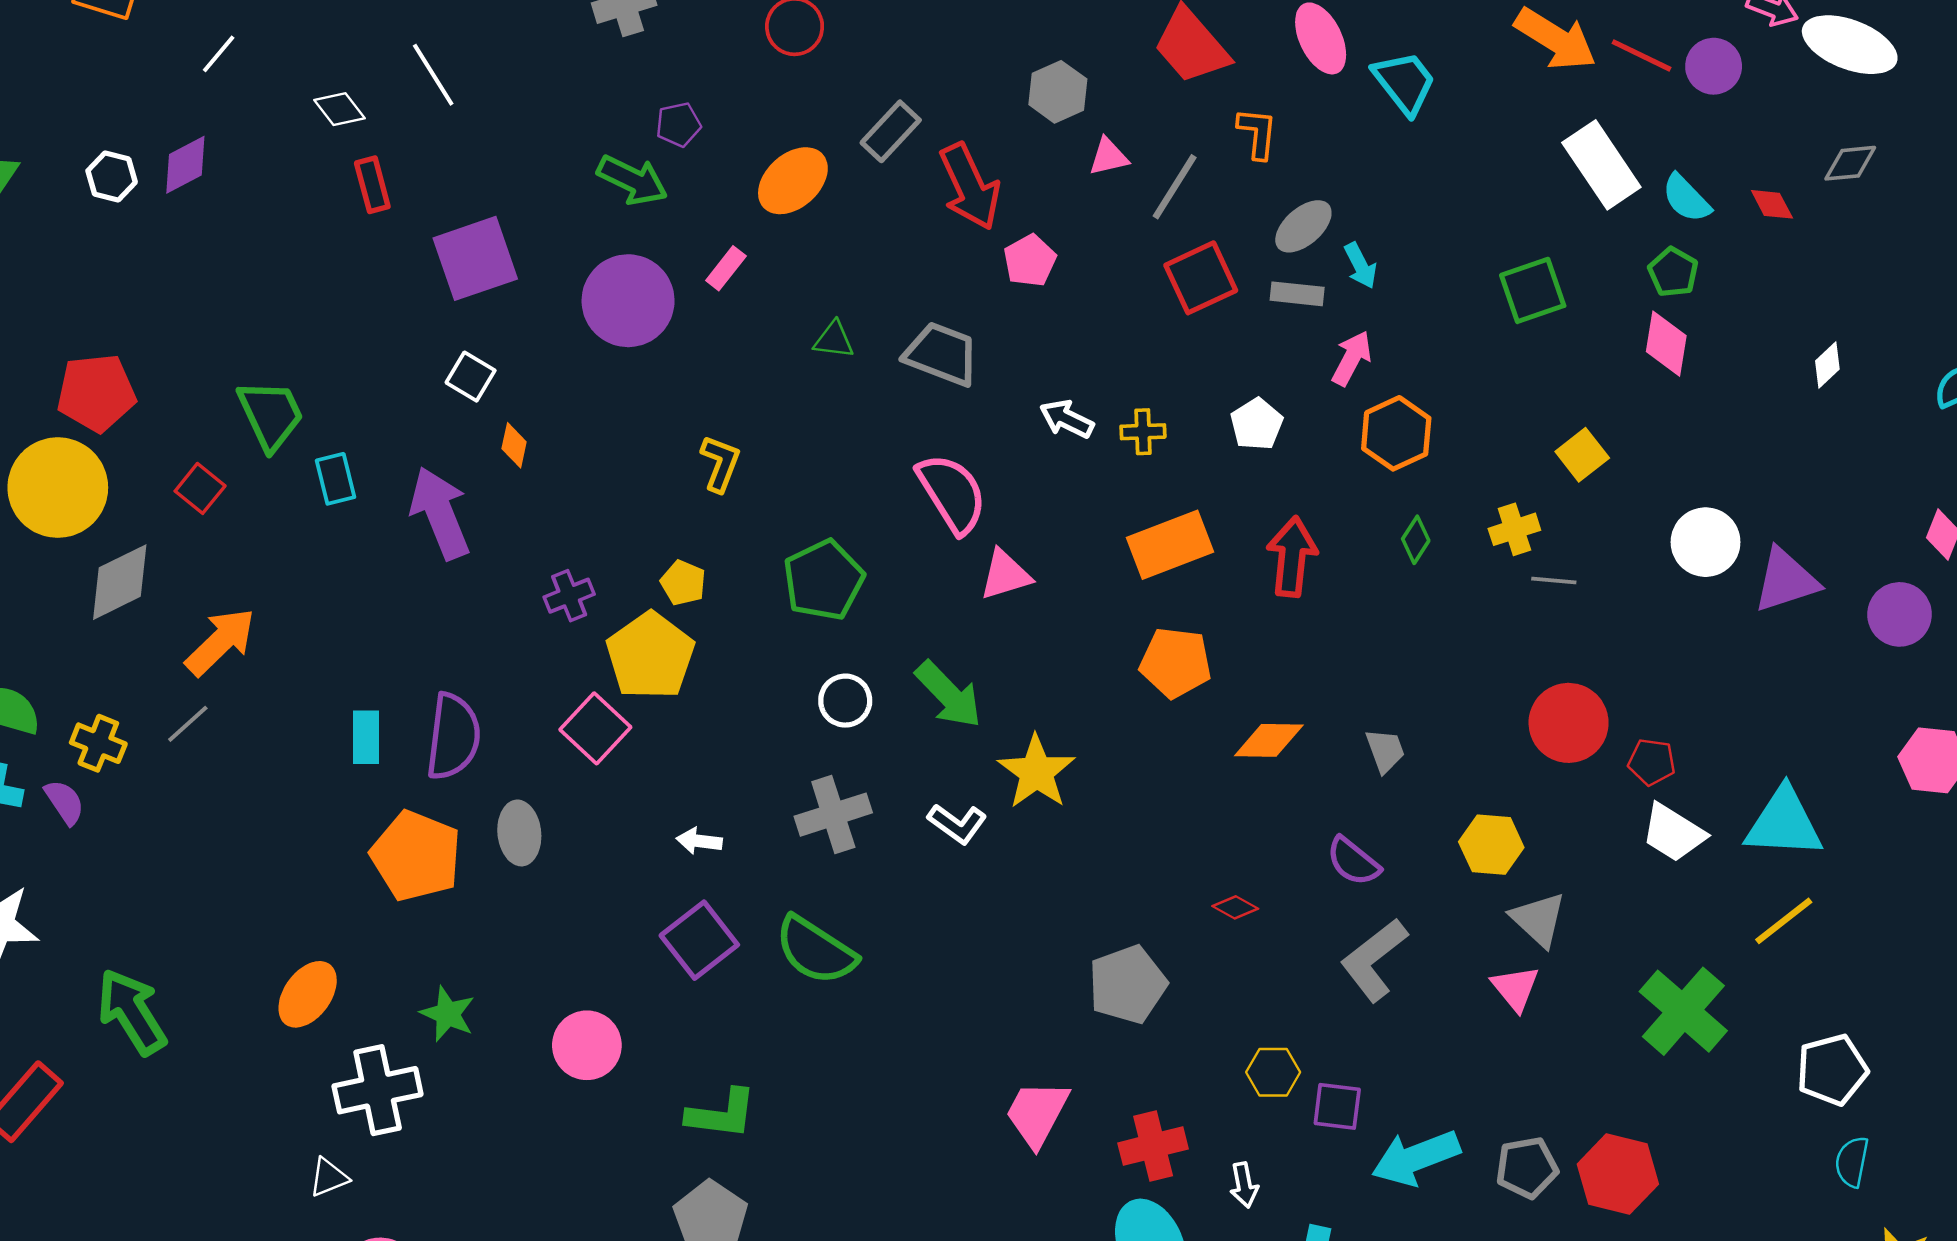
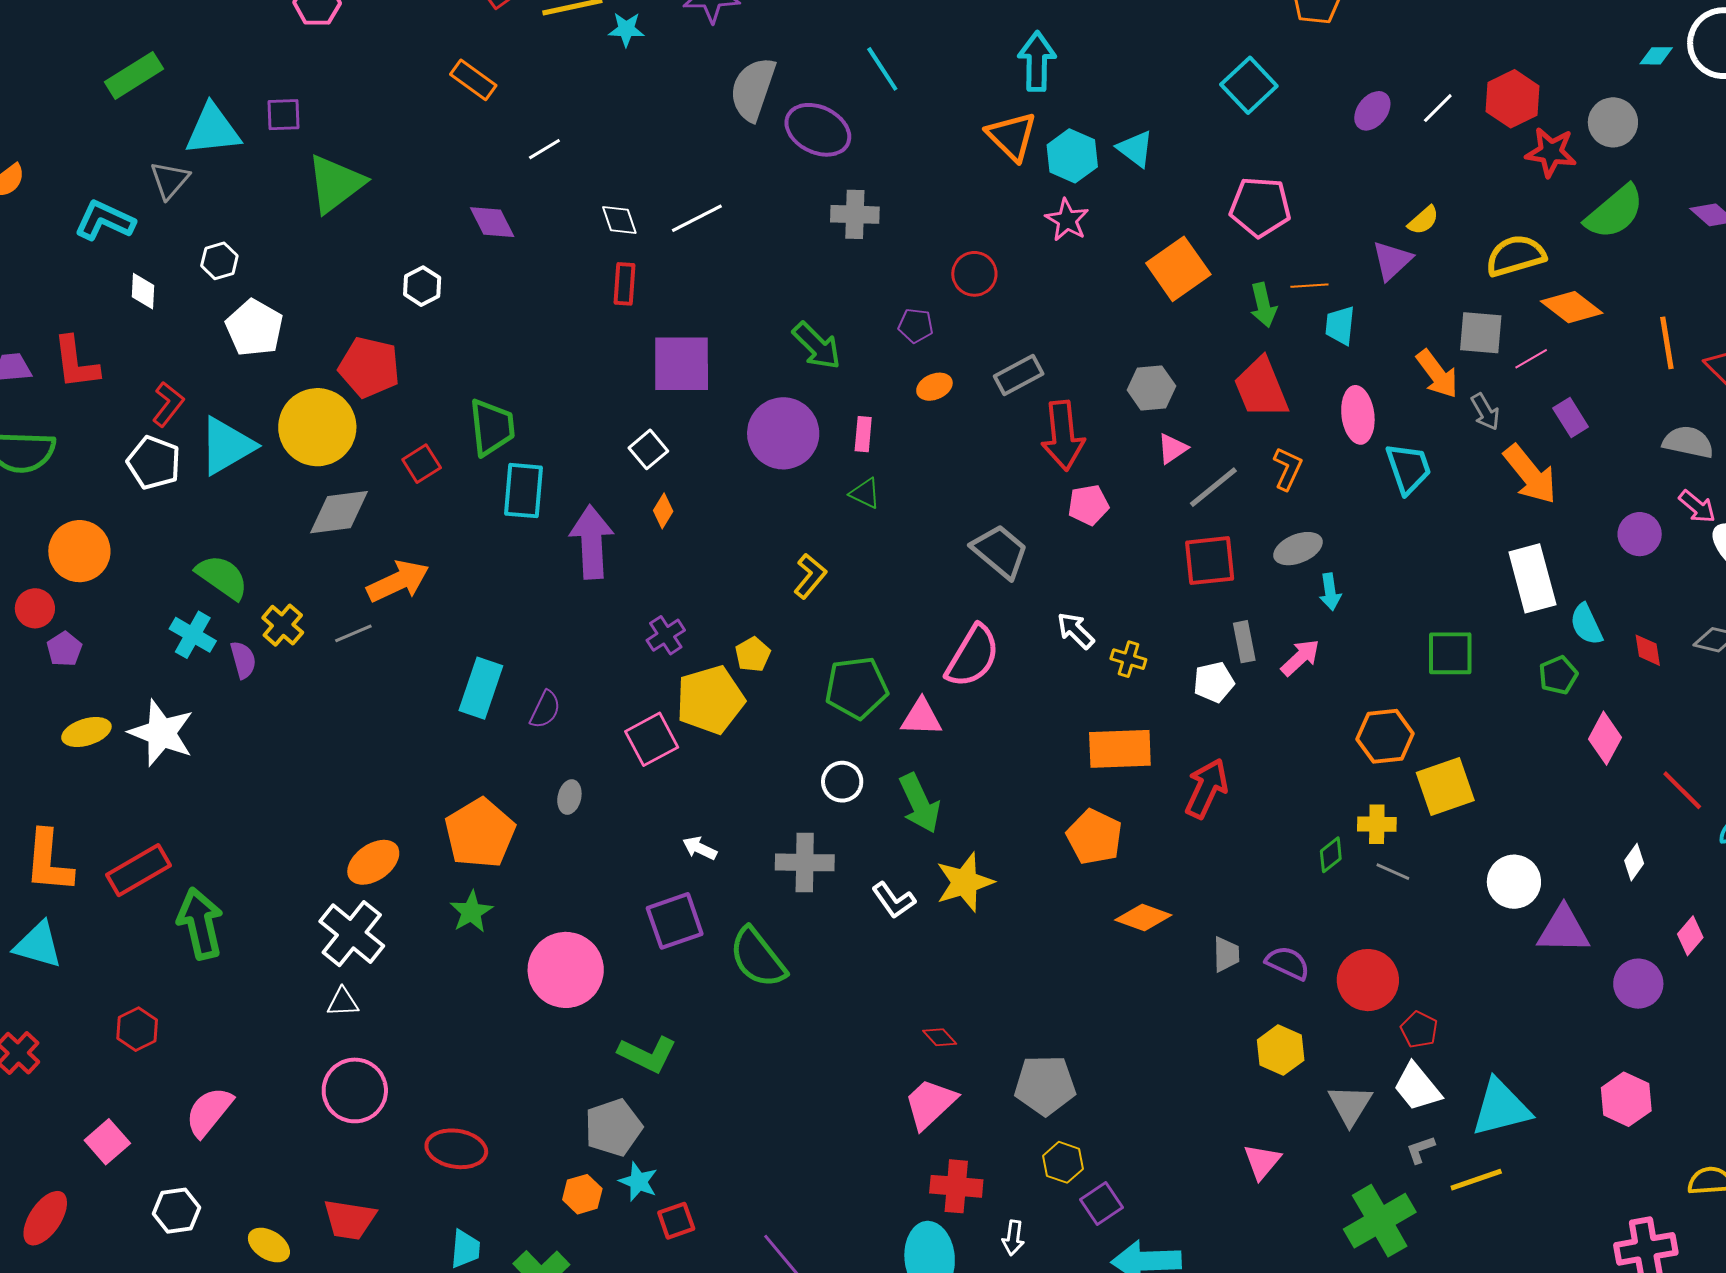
red line: (1641, 55) -> (1682, 790), moved
white line: (433, 75) -> (697, 218), turned 76
purple pentagon: (678, 125) -> (916, 326), moved
pink triangle: (1109, 157) -> (1172, 448), turned -40
purple diamond: (185, 165) -> (492, 222), turned 72
white hexagon: (112, 176) -> (422, 286), moved
orange ellipse: (793, 181) -> (934, 387), size x0.6
pink rectangle: (726, 268) -> (863, 434), turned -52
gray rectangle: (1297, 294) -> (1244, 642), moved, turned 54
green triangle: (834, 340) -> (865, 493), moved
pink diamond: (1666, 344) -> (1605, 738), moved
white diamond: (1827, 365) -> (1634, 862), moved, turned -30
orange hexagon: (1396, 433) -> (1385, 736), moved
yellow square: (1582, 455) -> (1445, 786), size x1.5
cyan rectangle: (335, 479) -> (523, 491), size x1.4
pink semicircle: (952, 493) -> (973, 656), turned 44
green diamond: (1416, 540) -> (1331, 855), moved
pink triangle: (1005, 575) -> (921, 717), moved
purple cross: (569, 596) -> (666, 635), turned -30
cyan rectangle: (366, 737) -> (481, 688), size x1.4
purple semicircle: (453, 737) -> (545, 710), size x0.6
cyan triangle: (1784, 823) -> (1501, 1108), turned -36
gray ellipse: (519, 833) -> (569, 797), size x0.7
orange pentagon: (416, 856) -> (480, 833), moved
purple semicircle: (1353, 861) -> (1288, 963), moved, turned 147
red diamond: (1235, 907) -> (940, 1037), moved
gray triangle: (1538, 919) -> (1350, 1105), moved
gray L-shape: (1374, 960) -> (1421, 1150), moved, size x0.5
gray pentagon: (1128, 984) -> (1045, 1085), moved
green arrow: (132, 1012) -> (200, 923), moved
pink circle: (587, 1045) -> (566, 970), size x1.4
white cross: (378, 1090) -> (352, 934), moved, turned 32
purple square: (1337, 1106) -> (1101, 1204), turned 30
pink trapezoid: (1037, 1113) -> (930, 1104), moved

